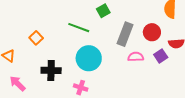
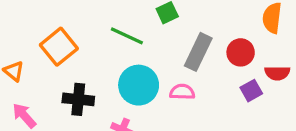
orange square: (36, 38) -> (59, 47), size x1.6
pink semicircle: (136, 57) -> (182, 92), moved

